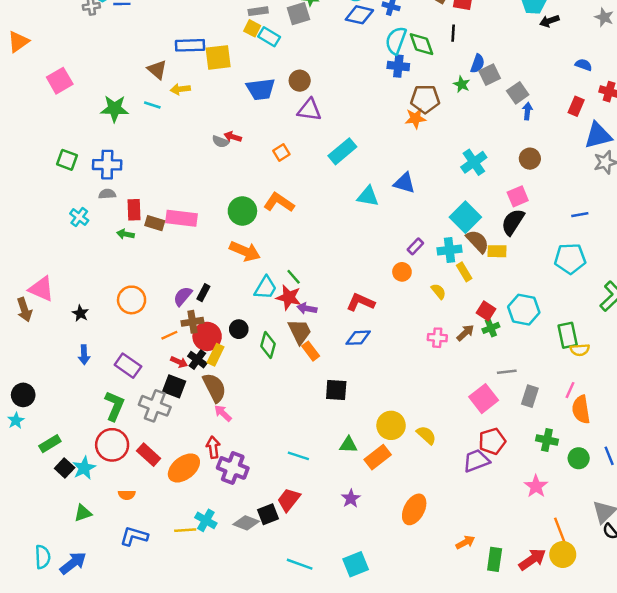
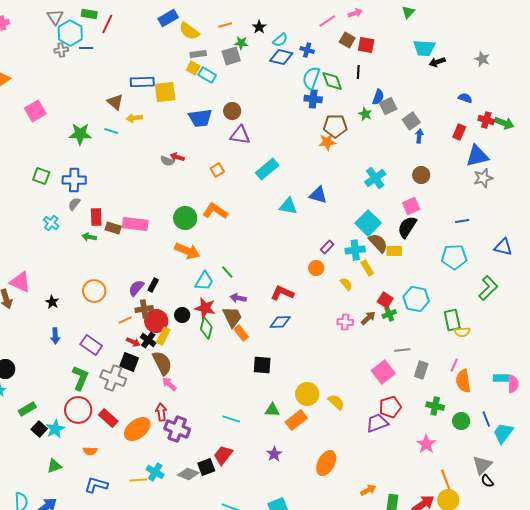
gray semicircle: (107, 194) -> (74, 204), turned -48
red star: (289, 297) -> (205, 308), moved

